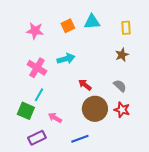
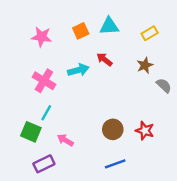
yellow rectangle: (126, 28) -> (150, 33), turned 64
red arrow: (85, 85) -> (104, 59), moved
gray semicircle: (120, 86) -> (164, 85), moved
brown circle: (95, 109) -> (113, 129), size x0.7
blue line: (80, 139) -> (115, 164), moved

